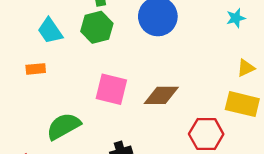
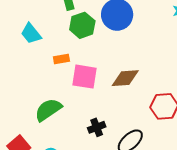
green hexagon: (97, 27) -> (82, 25), moved
orange rectangle: (36, 69) -> (61, 59), moved

